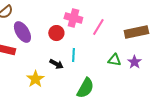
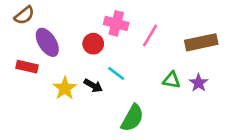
cyan line: (73, 55) -> (116, 73), turned -56
yellow star: (35, 79) -> (65, 88), moved

